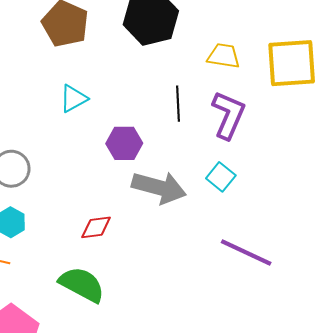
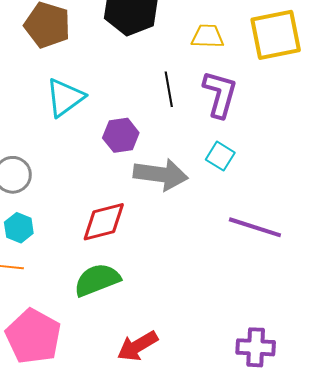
cyan triangle: (73, 98) -> (65, 98), size x1.4
red diamond: (96, 227) -> (104, 222), size x1.5
green semicircle: (82, 284) -> (97, 280), turned -42

